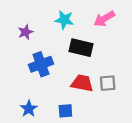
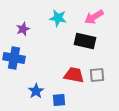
black rectangle: (81, 48) -> (85, 41), moved
blue cross: (41, 64) -> (14, 58), moved, turned 30
blue star: (29, 109) -> (36, 91), moved

